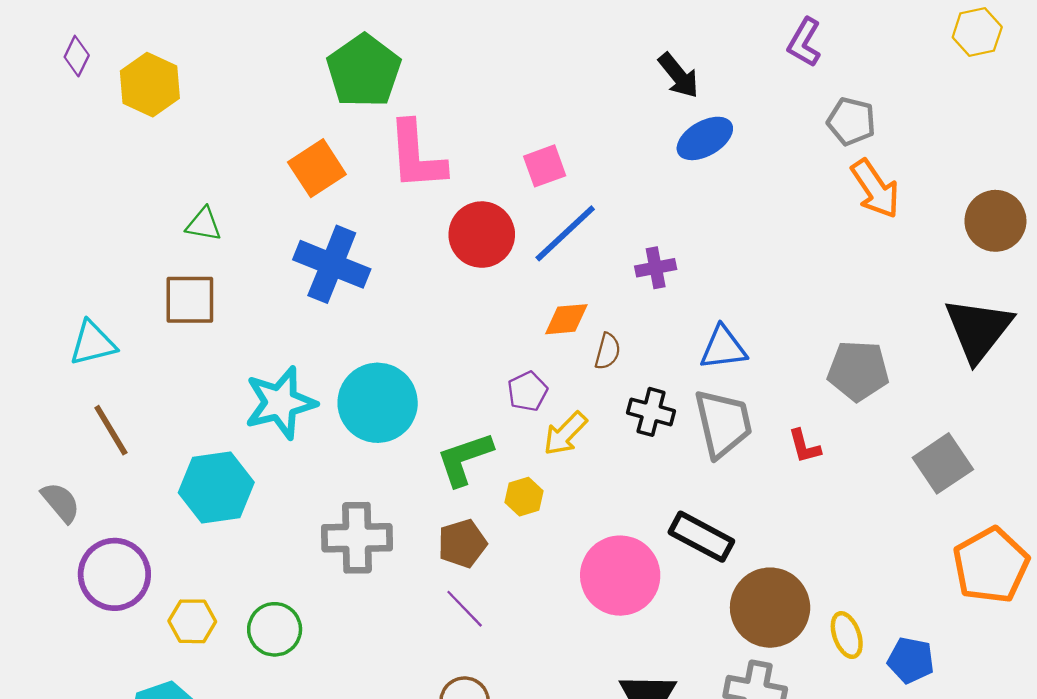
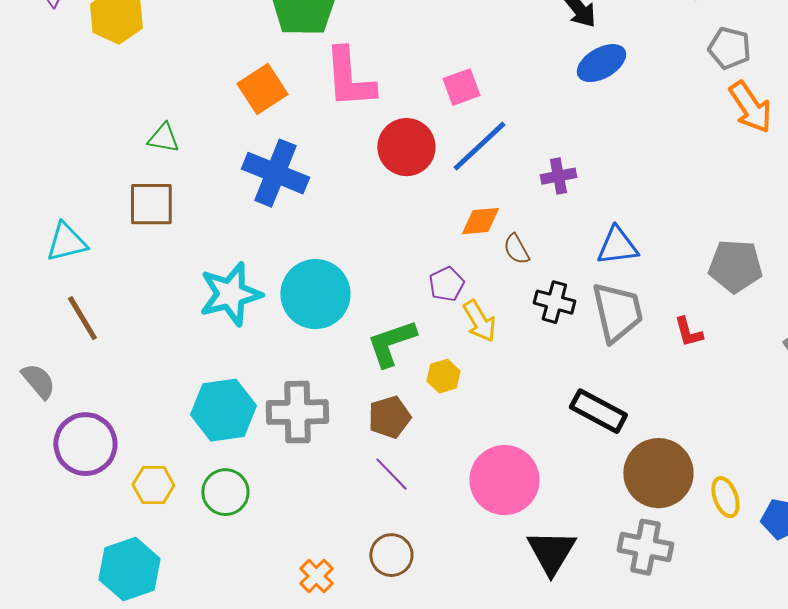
brown semicircle: (608, 351) -> (516, 249), turned 136
yellow arrow: (565, 434) -> (479, 321), turned -75
cyan hexagon: (216, 487) -> (223, 410), moved
pink circle: (620, 576) -> (504, 480), moved

